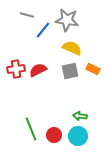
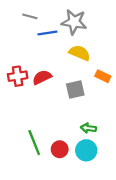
blue line: (43, 30) -> (47, 33), turned 42
gray square: (70, 71) -> (75, 89), moved

